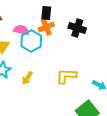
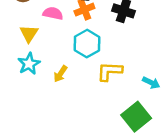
cyan hexagon: (31, 41) -> (87, 44), moved

